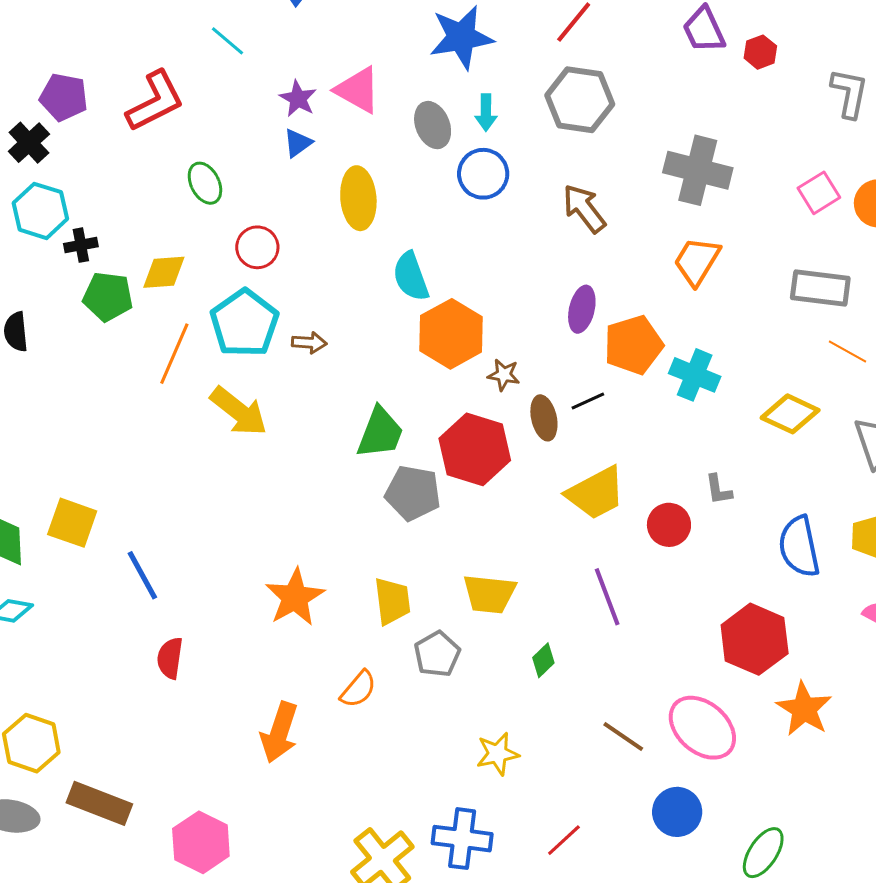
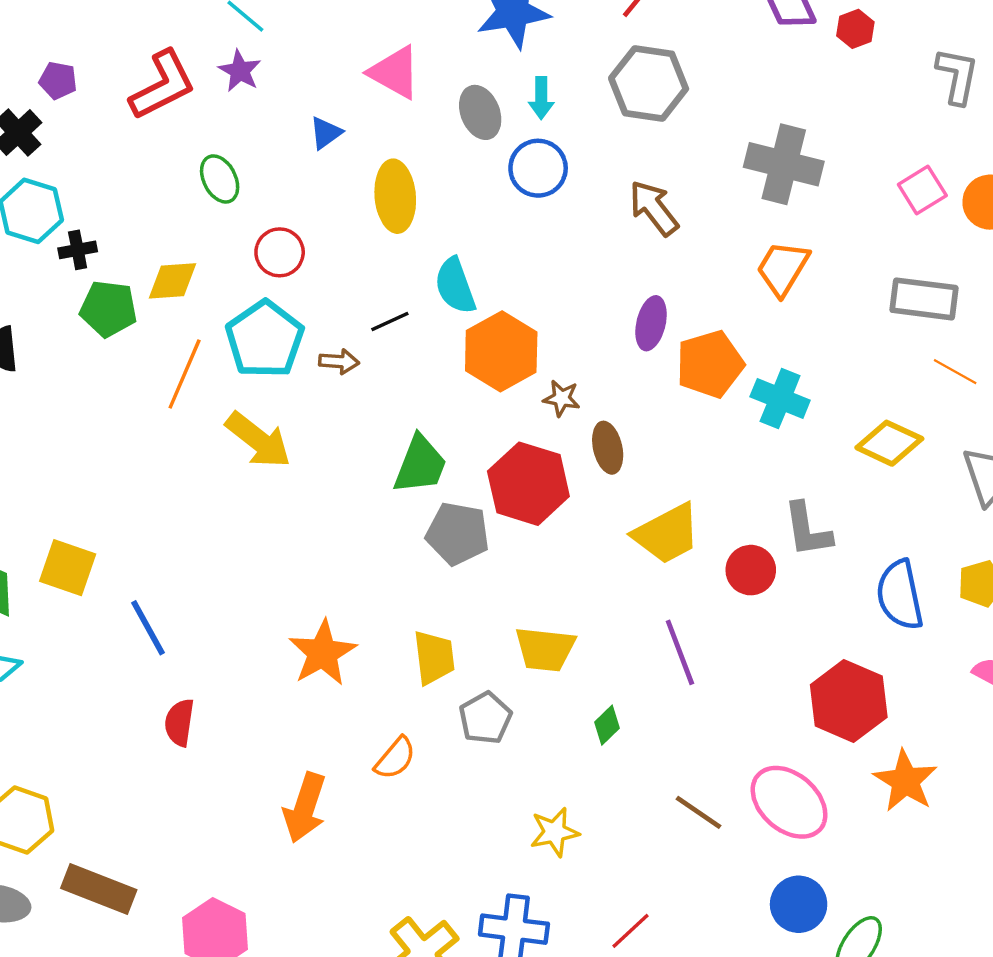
purple pentagon: (64, 97) -> (58, 80), size x0.7
purple star: (298, 99) -> (240, 71), moved
black line: (588, 401) -> (390, 321), moved
gray L-shape: (719, 490) -> (807, 530), size x1.6
blue circle: (677, 812) -> (799, 904), moved

